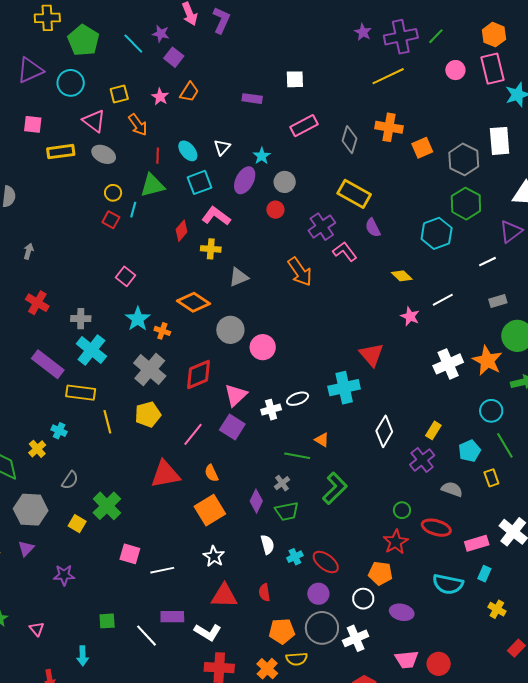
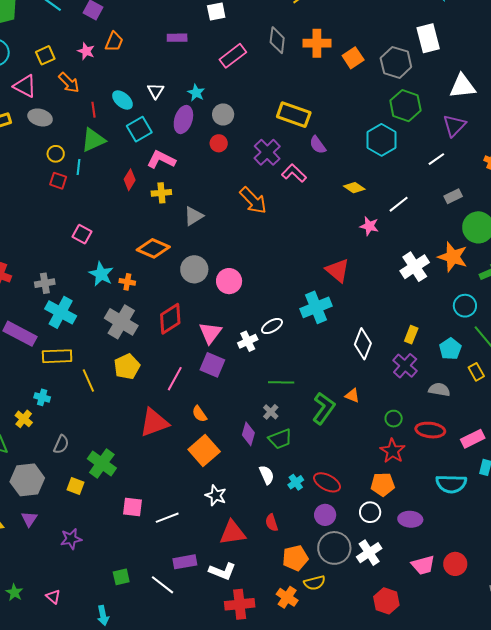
gray diamond: (349, 140) -> (277, 40), moved
orange triangle: (322, 440) -> (352, 396), moved

